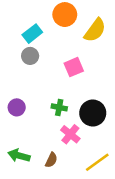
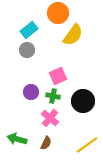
yellow semicircle: (95, 30) -> (73, 35), moved
pink square: (74, 67) -> (58, 76), moved
purple circle: (17, 107) -> (31, 92), moved
pink cross: (70, 134) -> (50, 118), moved

